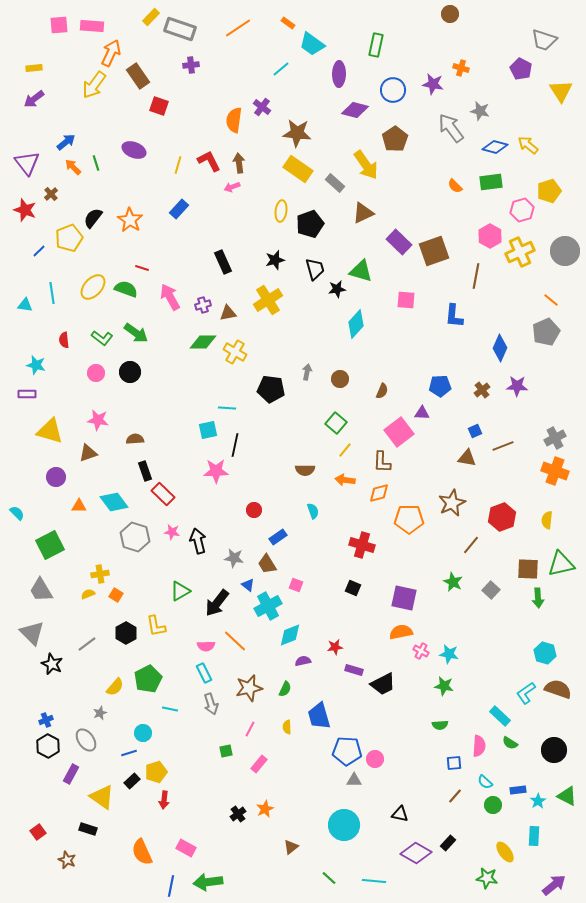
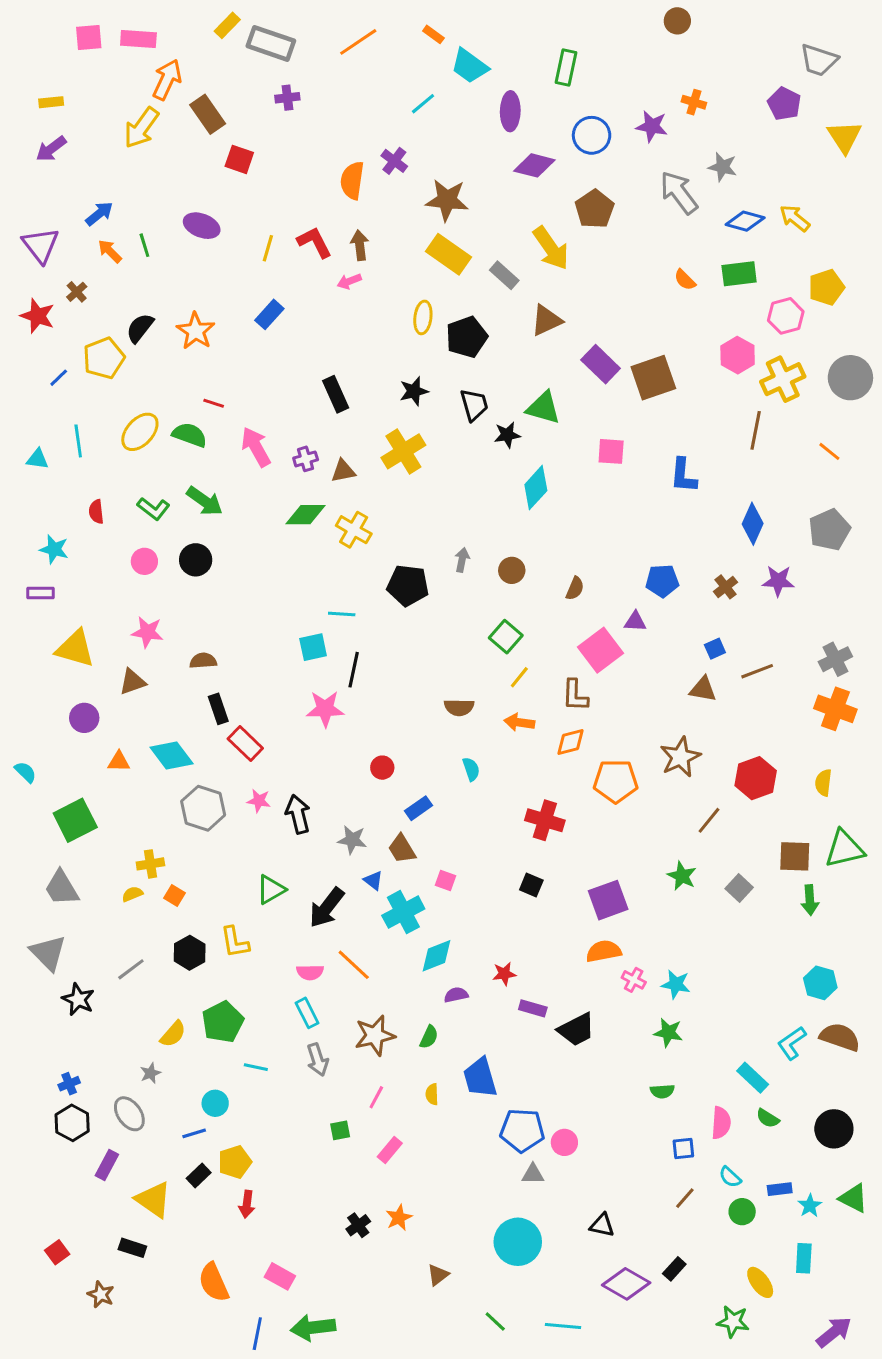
brown line: (476, 276) -> (756, 430), moved
gray pentagon: (546, 332) -> (829, 530), moved
purple square: (404, 598) -> (608, 900), turned -32

